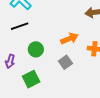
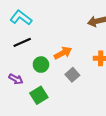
orange arrow: (69, 39) -> (63, 53), moved
purple arrow: (10, 61) -> (16, 79), turned -72

